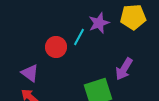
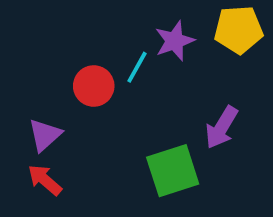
purple triangle: (30, 73) -> (45, 135), turned 42

